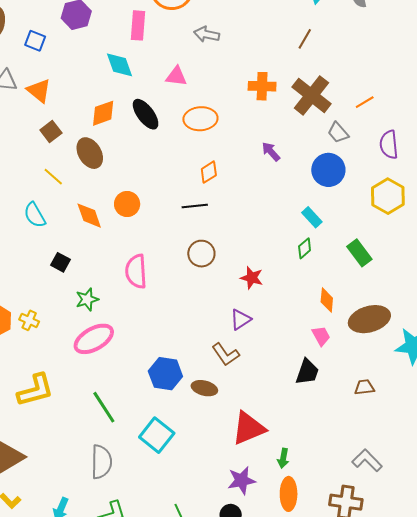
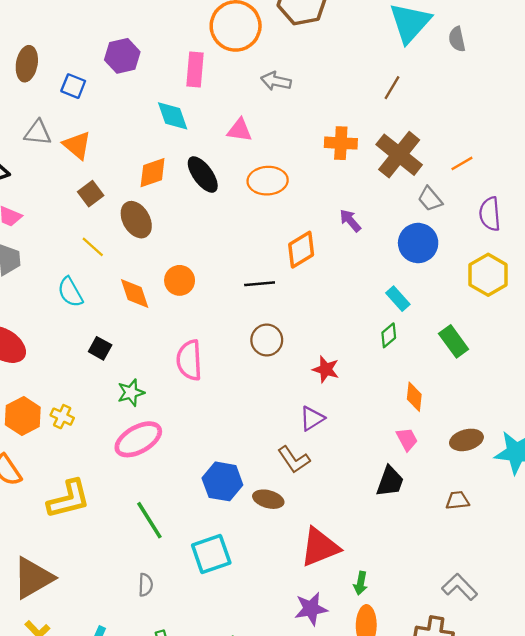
orange diamond: (209, 172) -> (301, 250), moved, size x1.4
brown ellipse: (369, 319) -> (466, 440), moved, size x0.7
cyan square: (157, 435) -> (211, 554), turned 32
gray semicircle: (101, 462) -> (146, 585), size x0.6

